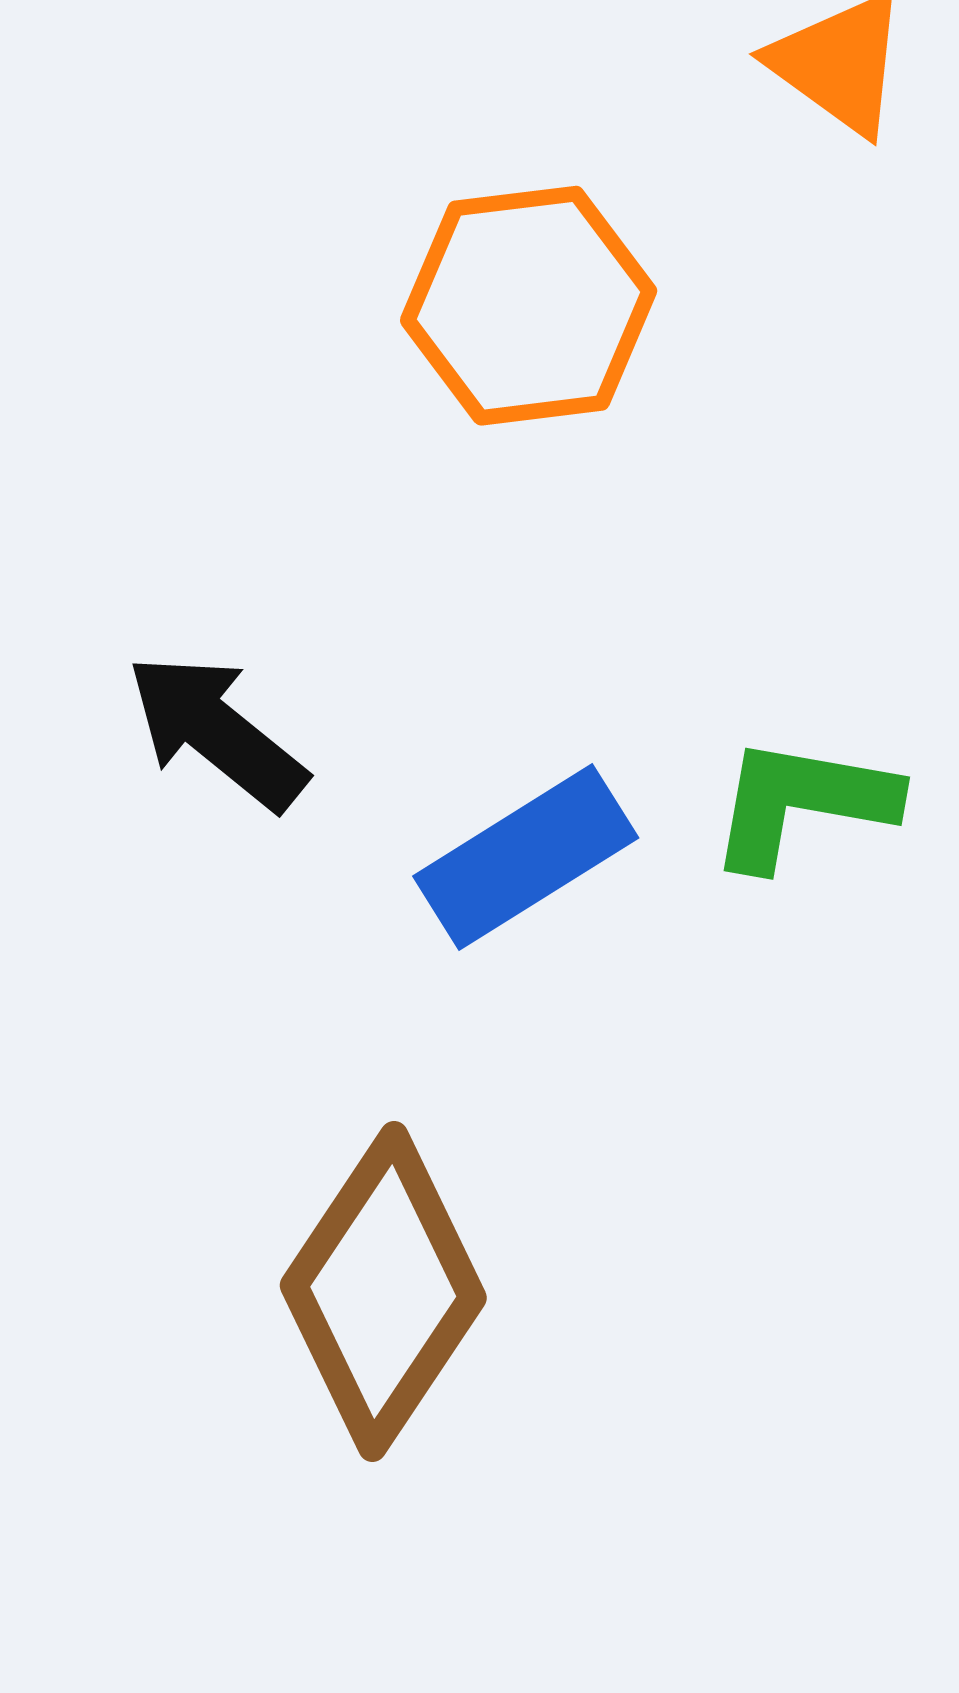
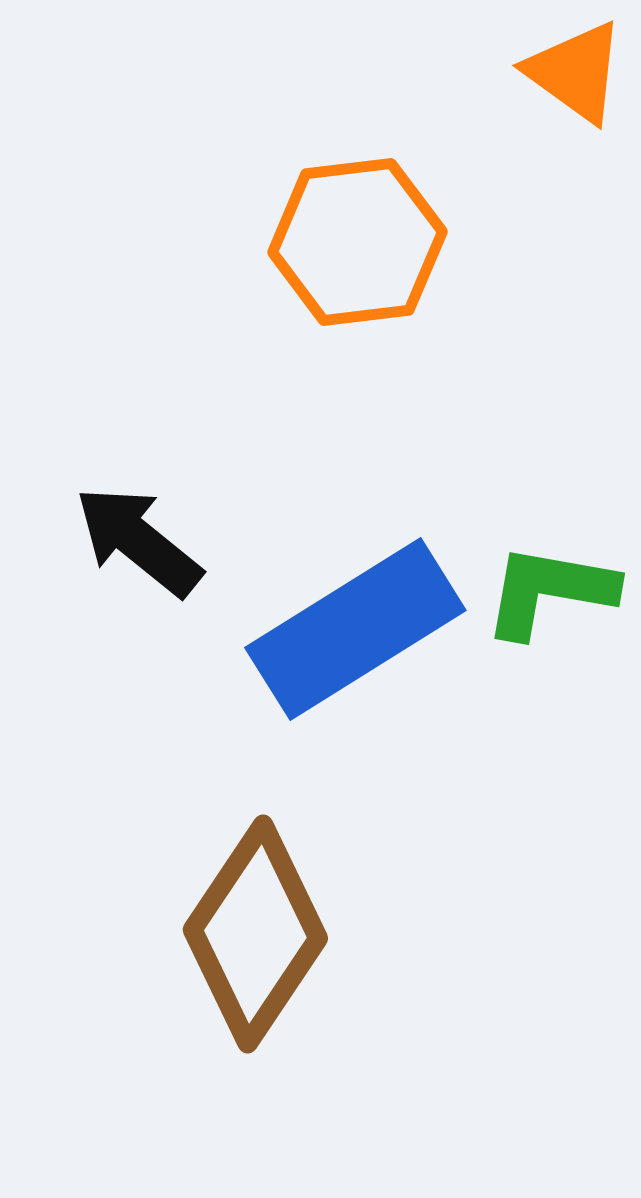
blue rectangle: (526, 857) -> (355, 629), size x1.4

